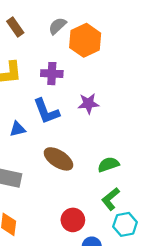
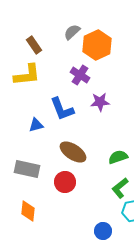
brown rectangle: (15, 27) -> (34, 45), moved
purple cross: (52, 74) -> (80, 75), moved, turned 30
red circle: (73, 220) -> (65, 182), moved

